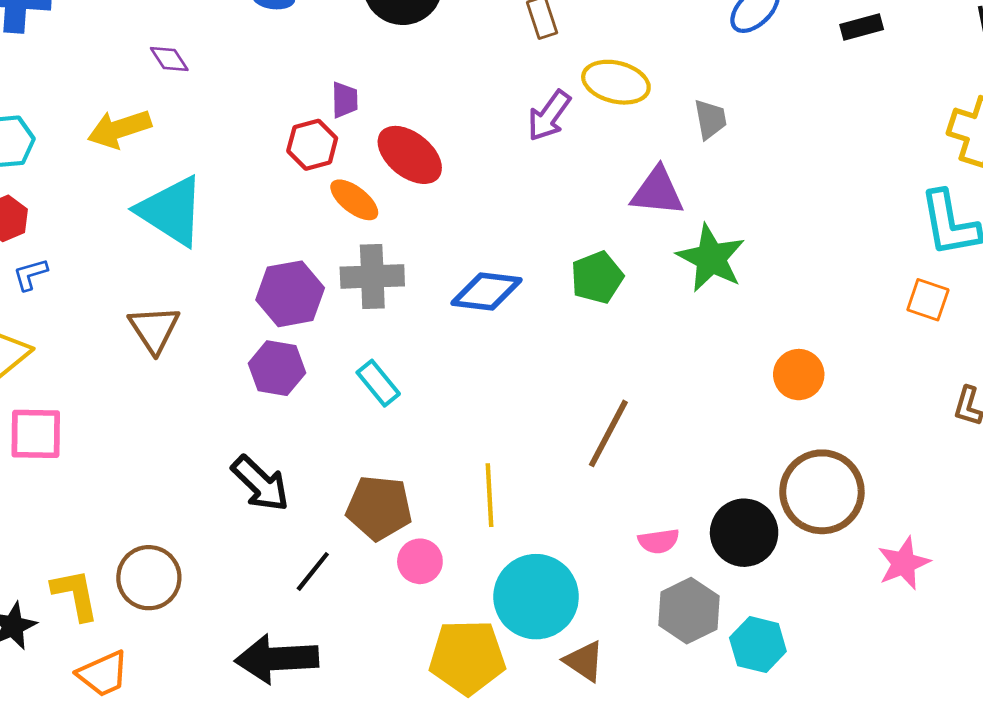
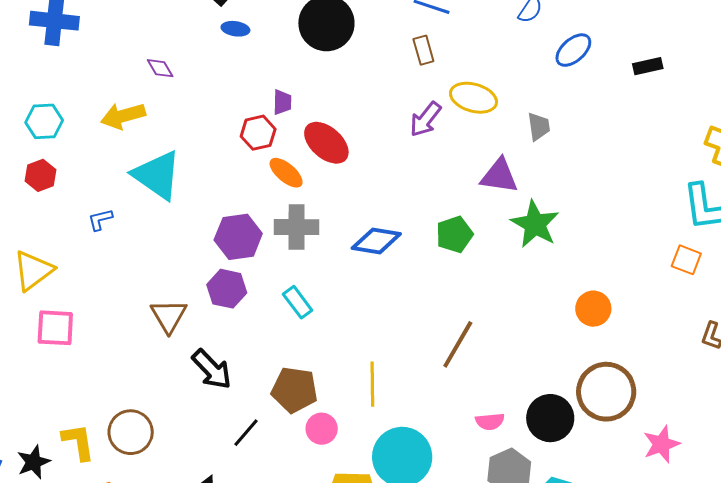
blue L-shape: (30, 274) -> (100, 220), moved
brown triangle: (154, 329) -> (169, 316), moved

